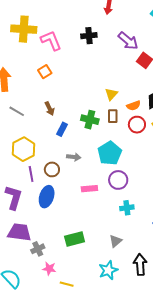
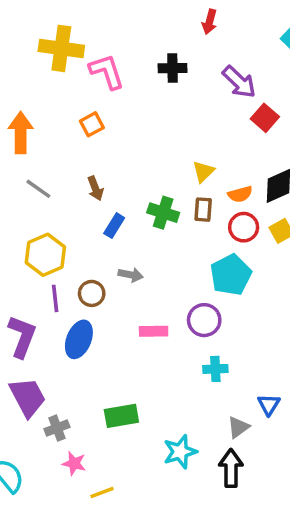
cyan pentagon: (110, 153) -> (231, 275), moved
purple trapezoid: (19, 232) -> (28, 397), turned 50
gray triangle: (116, 241) -> (238, 427), moved
cyan star: (108, 270) -> (180, 452), moved
yellow line: (67, 284) -> (102, 493), turned -40

